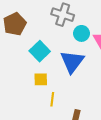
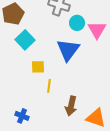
cyan square: (40, 51) -> (25, 40), moved

